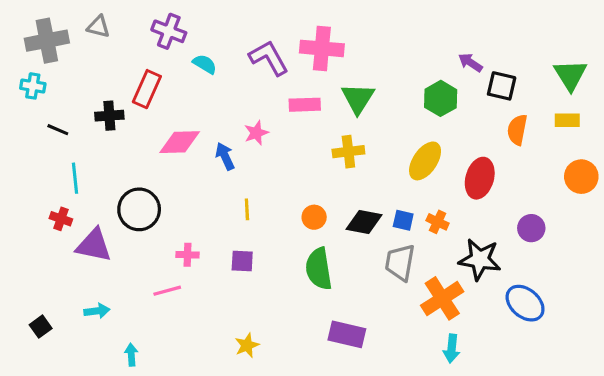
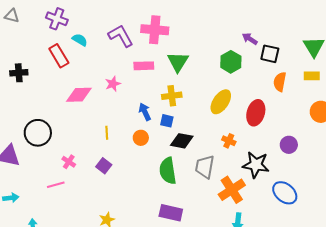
red rectangle: (147, 89) -> (59, 56), moved, turned -55
pink diamond: (180, 142) -> (79, 95), moved
blue arrow: (225, 156) -> (145, 112), moved
orange circle: (314, 217) -> (141, 138), moved
blue square: (403, 220) -> (167, 121), moved
pink cross: (188, 255) -> (69, 162), turned 32
purple square: (242, 261) -> (104, 166), turned 35
green semicircle: (319, 269) -> (168, 171), moved

